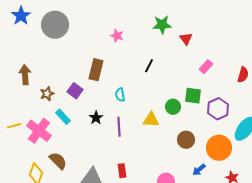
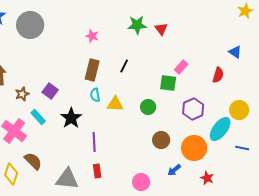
red triangle: (186, 39) -> (161, 29), moved
brown rectangle: (96, 70) -> (92, 70), moved
green square: (193, 96) -> (168, 83), moved
black star: (96, 118) -> (71, 118), size x1.5
yellow triangle: (151, 120) -> (115, 104), moved
purple line: (119, 127) -> (94, 142), moved

